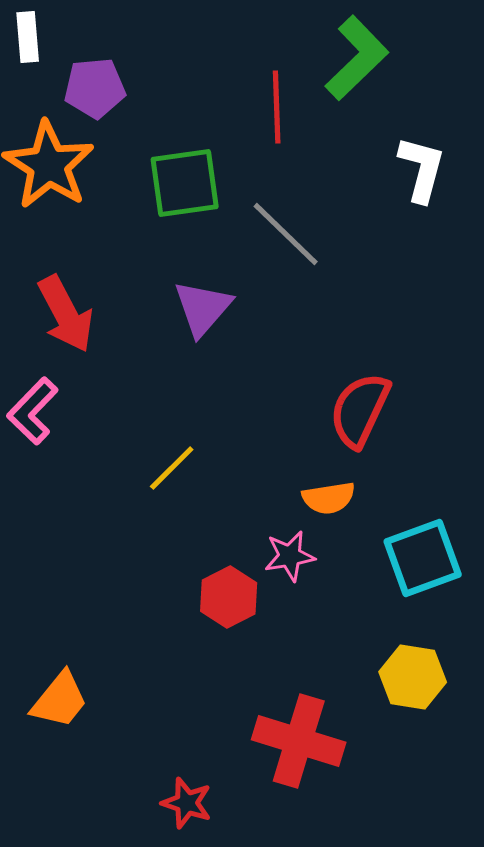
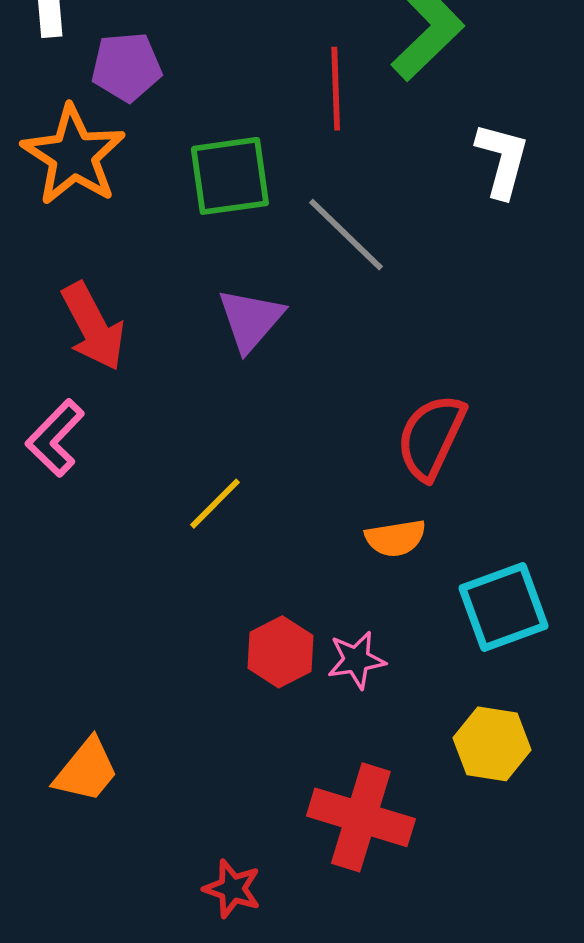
pink star: (290, 556) -> (356, 660), moved

